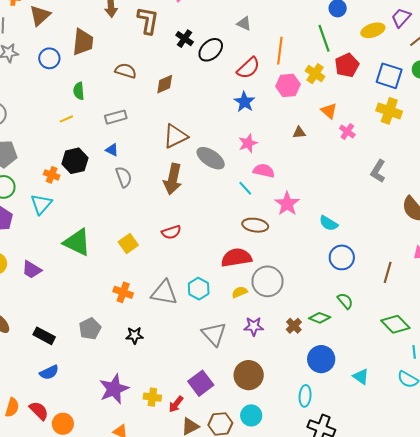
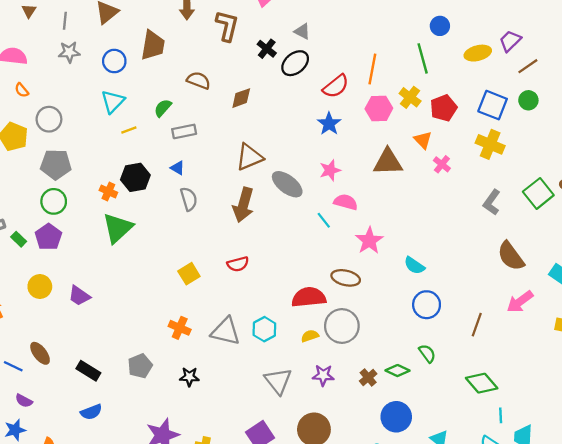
gray triangle: (244, 23) -> (302, 31), moved
red pentagon: (347, 65) -> (444, 108), moved
green semicircle: (79, 91) -> (163, 108), moved, turned 42
brown triangle: (299, 132) -> (388, 162), size x2.0
gray L-shape: (378, 171) -> (492, 202), moved
cyan triangle: (41, 204) -> (113, 102), moved
brown ellipse: (255, 225) -> (346, 278), moved
green triangle: (77, 242) -> (118, 228), moved, turned 48

